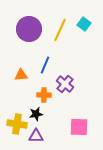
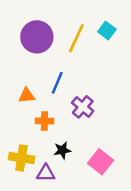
orange cross: (44, 95) -> (44, 121), moved
black star: (36, 114) -> (62, 150), moved
pink square: (79, 127) -> (101, 162), turned 36

